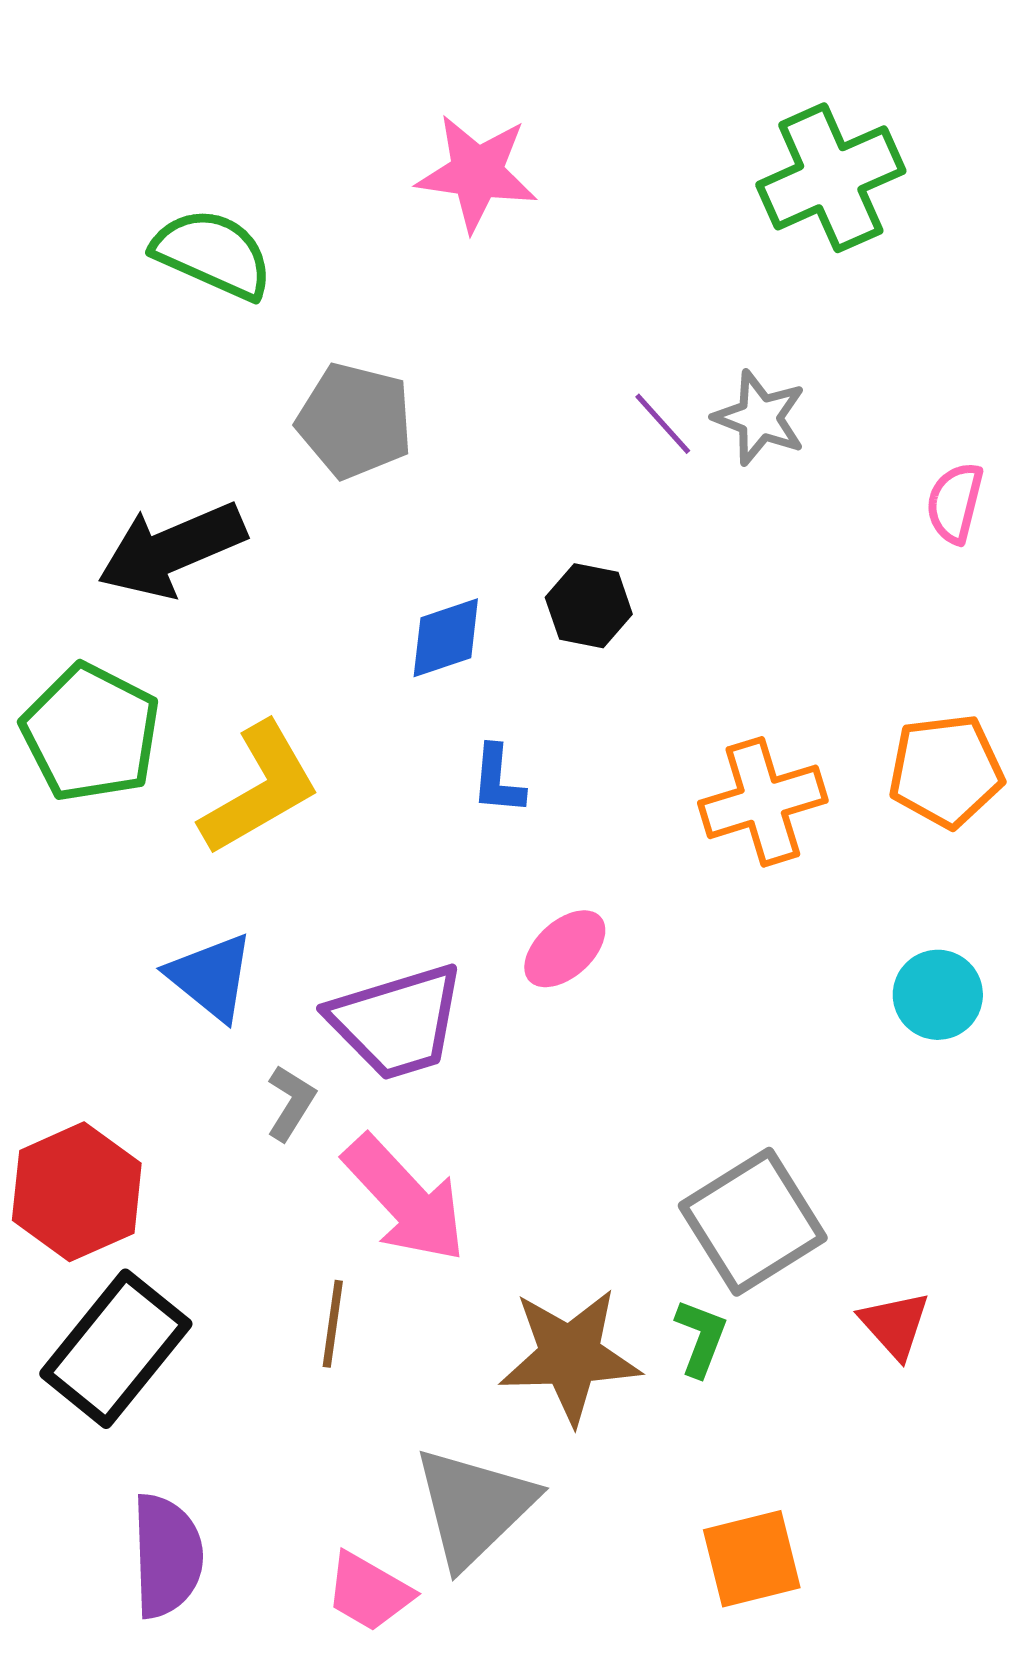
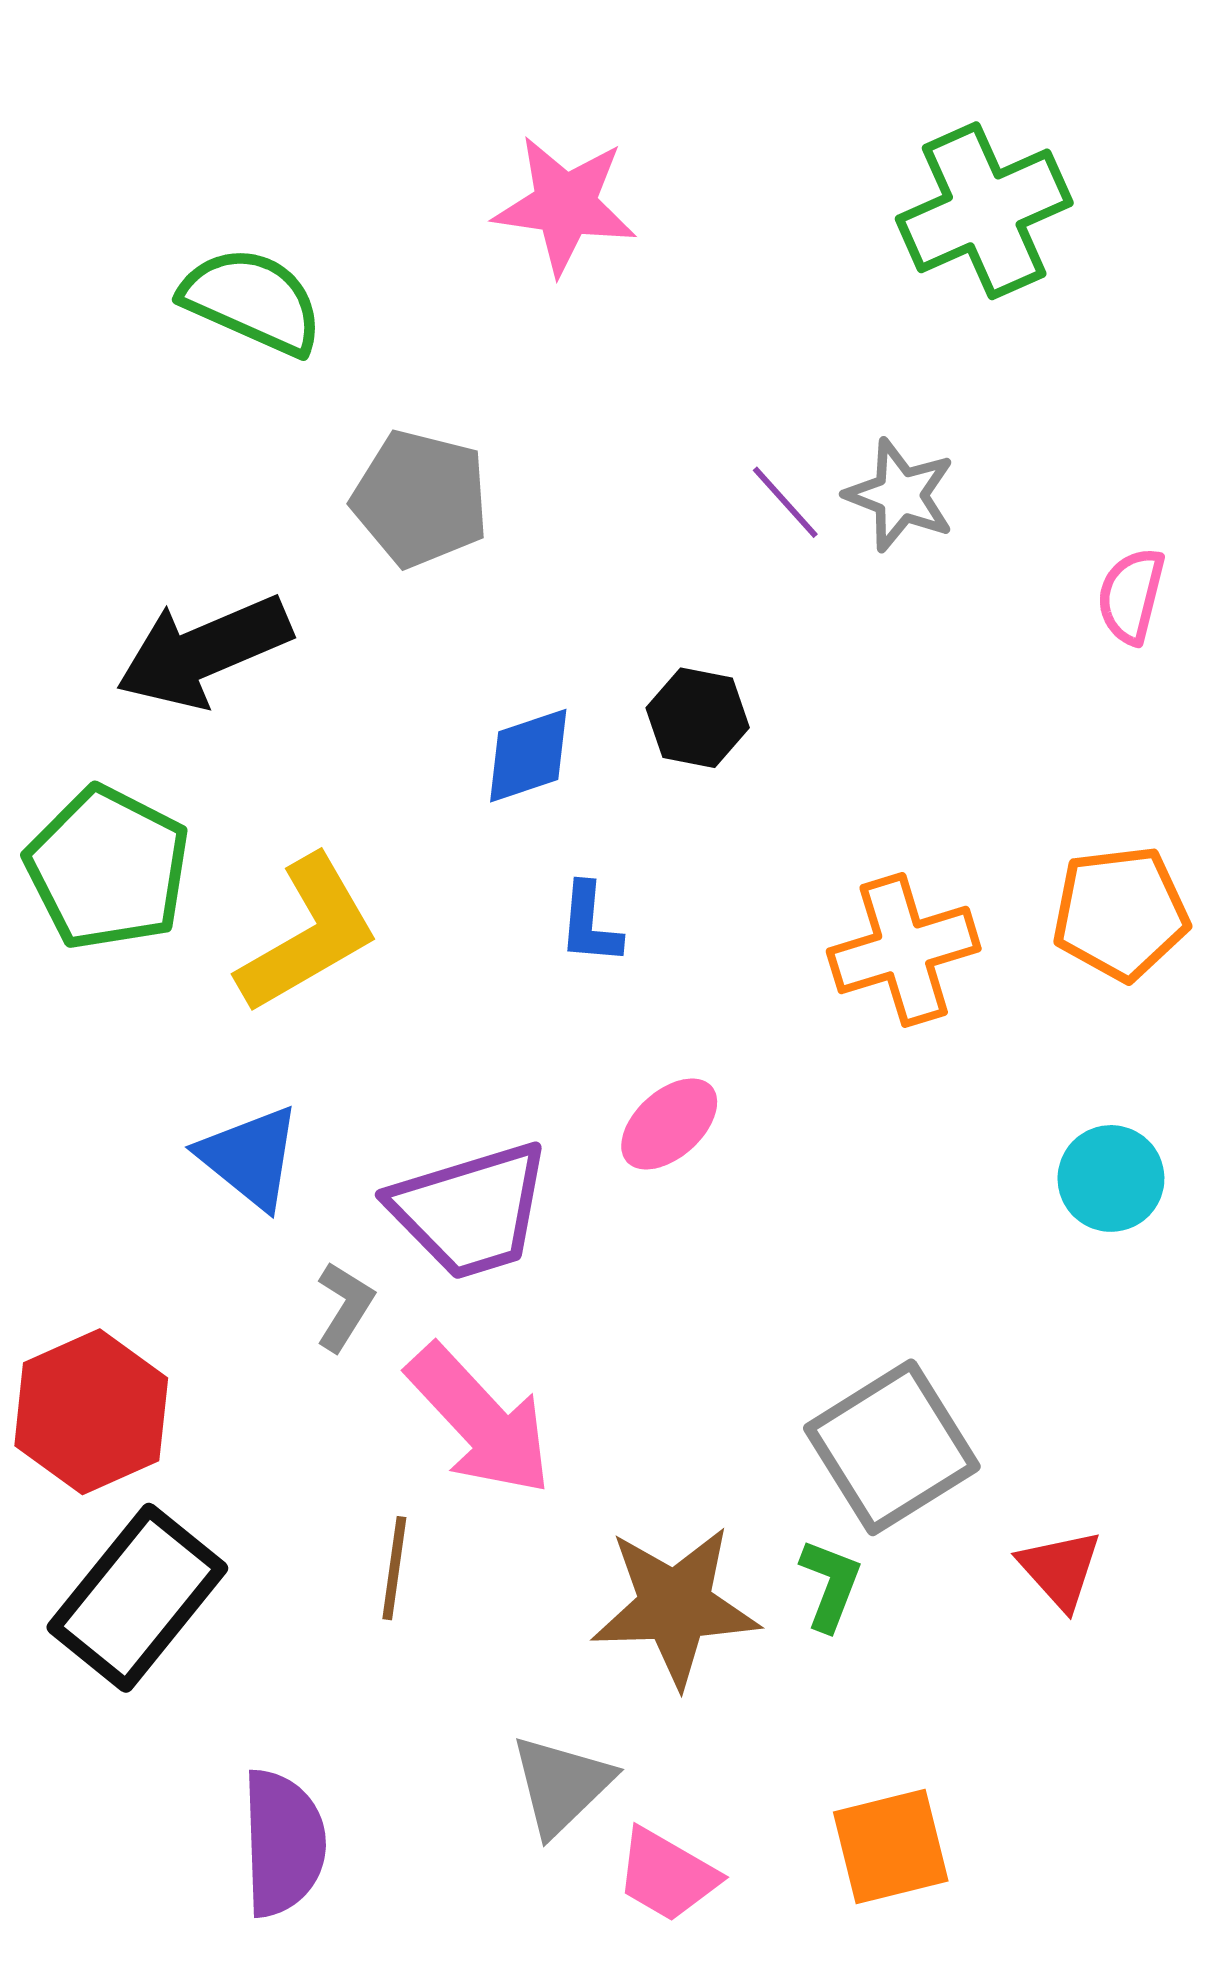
gray triangle: (474, 1507) -> (561, 1785), size x0.7
purple semicircle: (167, 1556) -> (283, 1843), moved
pink trapezoid: (369, 1592) -> (667, 1875), moved

